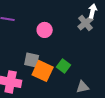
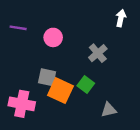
gray cross: (86, 23) -> (98, 53), moved
pink circle: (45, 30) -> (53, 37), moved

